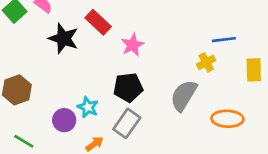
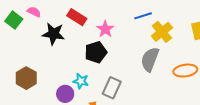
blue line: (224, 40) -> (143, 16), moved
yellow cross: (206, 62) -> (162, 32), size x1.5
black pentagon: (128, 87) -> (96, 52), moved

